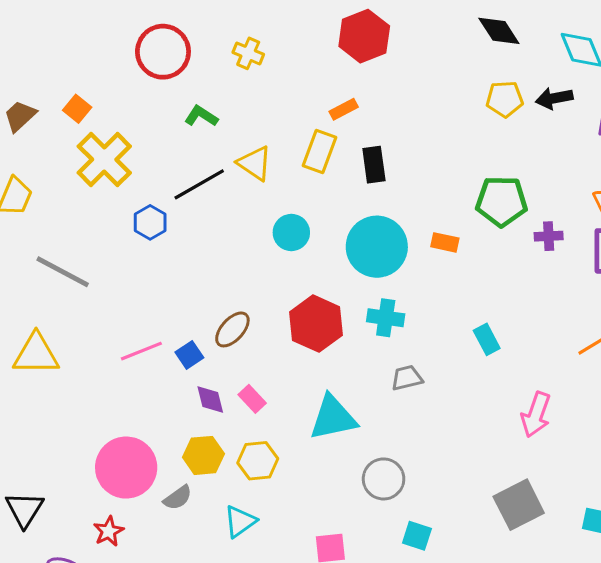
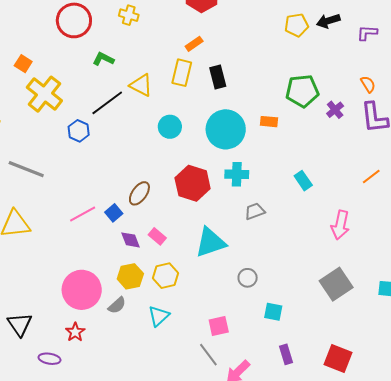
purple cross: (549, 236) -> (335, 110), turned -30
gray circle: (384, 479) -> (248, 278), size x0.7

